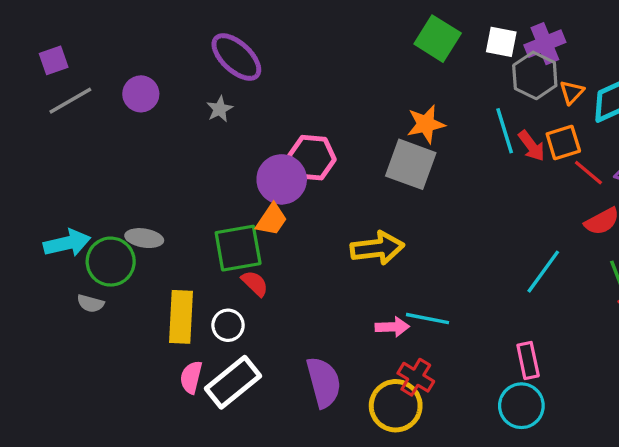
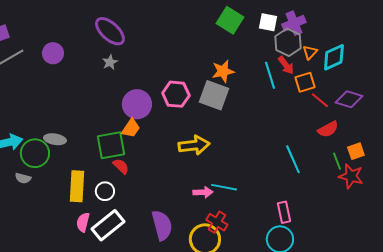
gray star: (220, 109) -> (110, 62), moved
red arrow: (531, 146) -> (286, 65), moved
pink hexagon: (312, 158) -> (176, 94), moved
cyan line: (543, 272) -> (293, 159), turned -60

